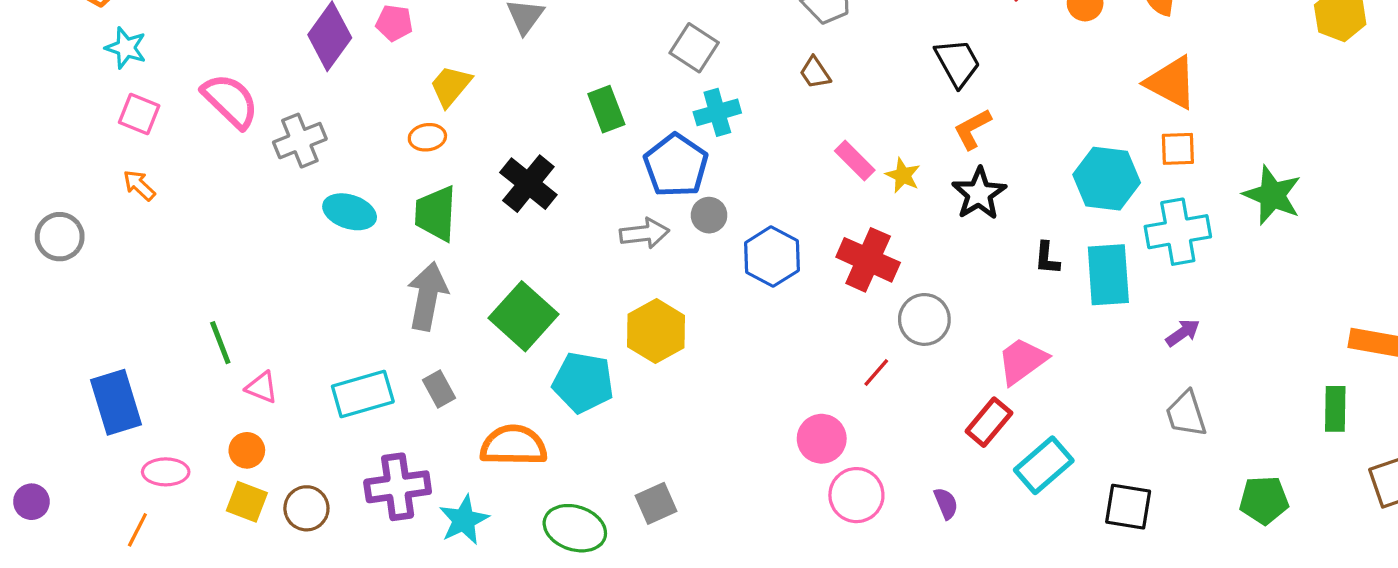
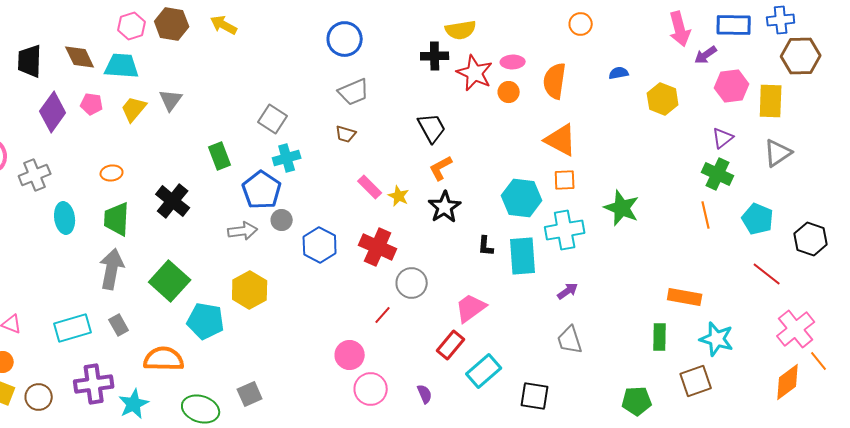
brown trapezoid: (815, 73) -> (346, 134), turned -40
yellow trapezoid: (451, 86) -> (134, 109), moved
cyan ellipse: (350, 212) -> (65, 218), turned 64
green pentagon: (1264, 500) -> (637, 401), moved

